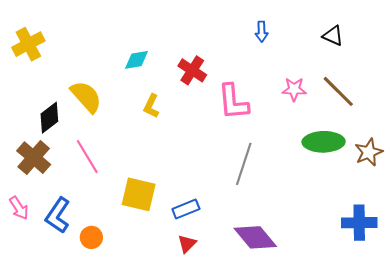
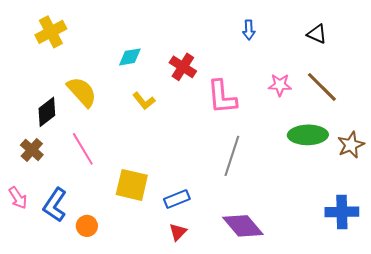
yellow cross: (28, 44) -> (51, 32), moved
yellow L-shape: (151, 106) -> (144, 101), turned -65
brown cross: (34, 158) -> (32, 150), size x0.7

